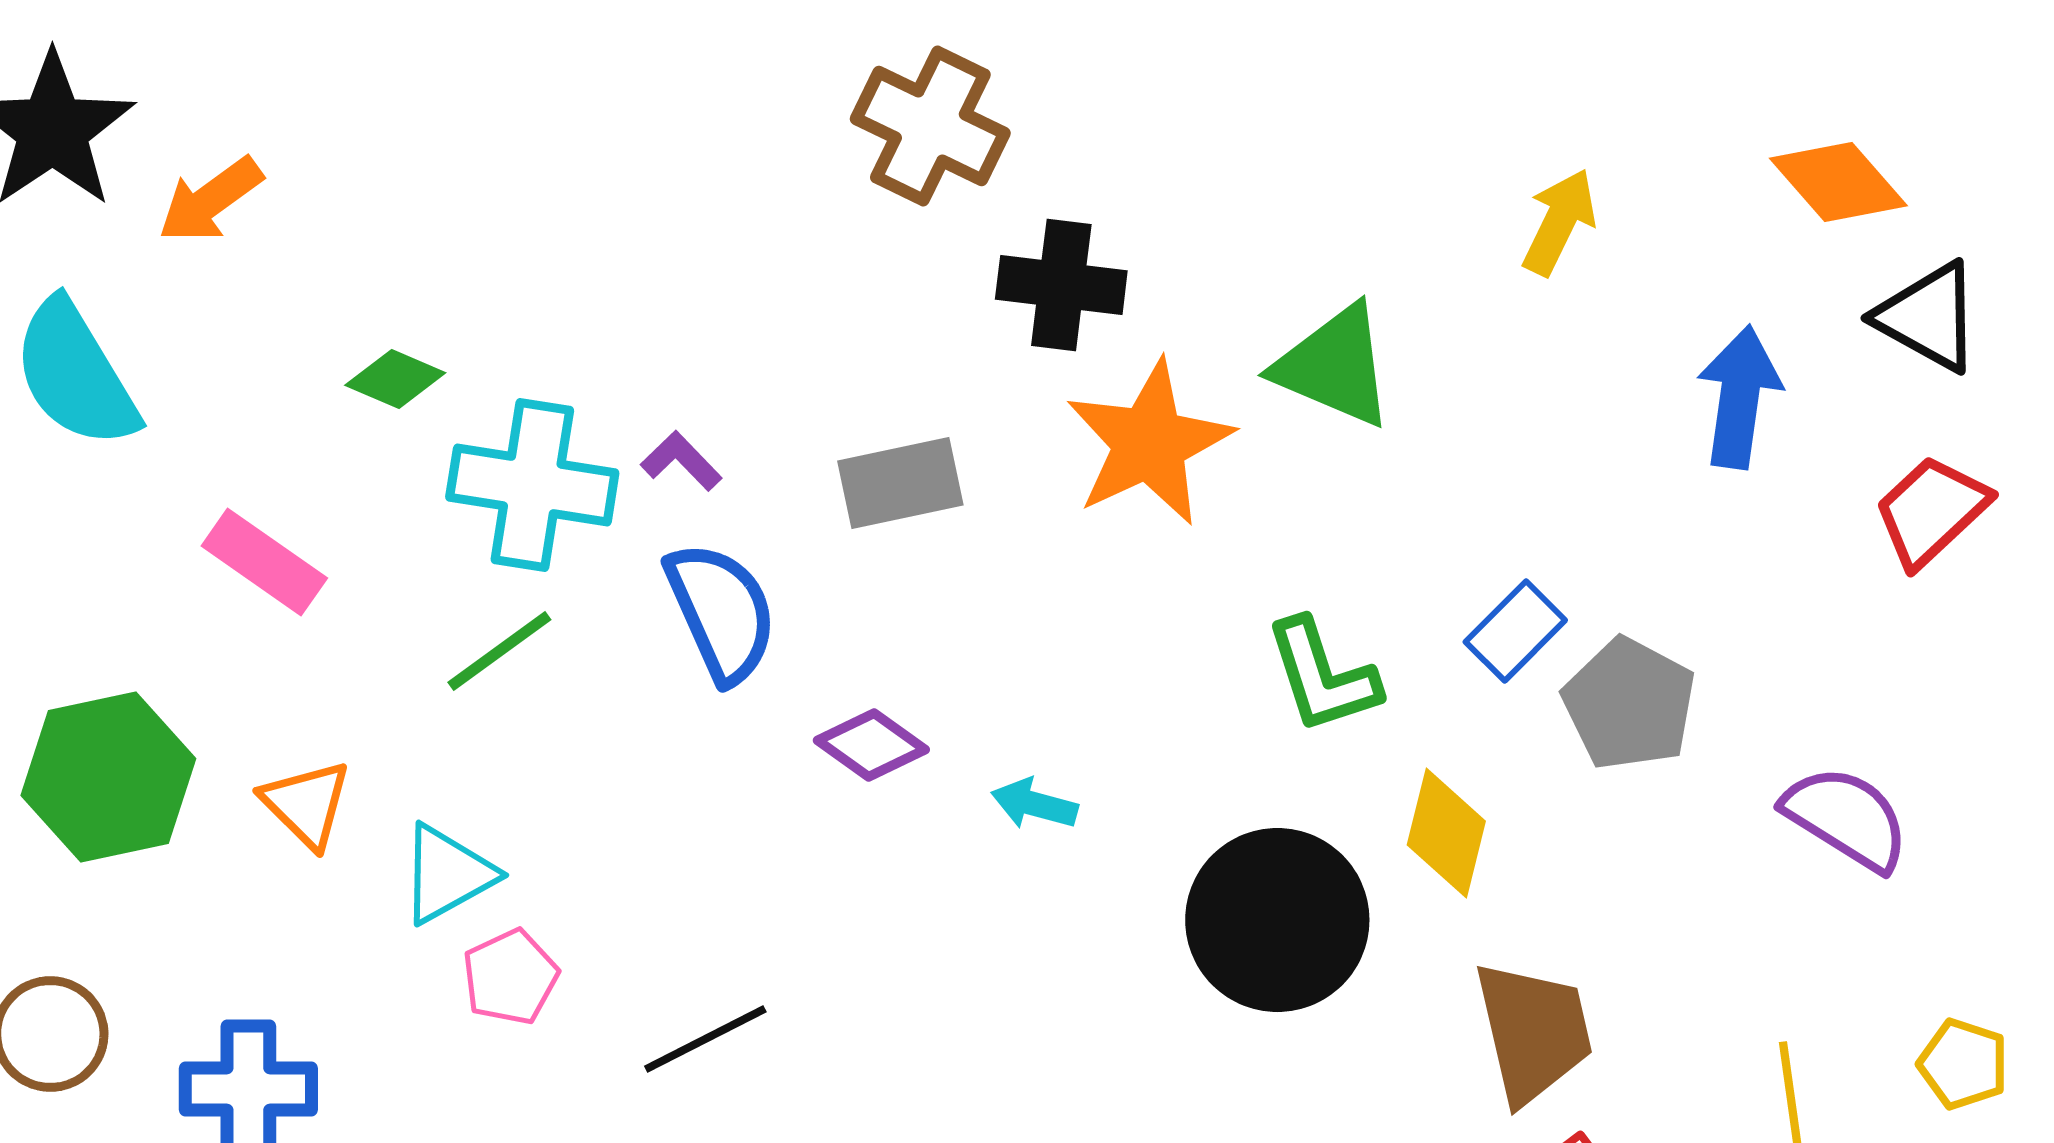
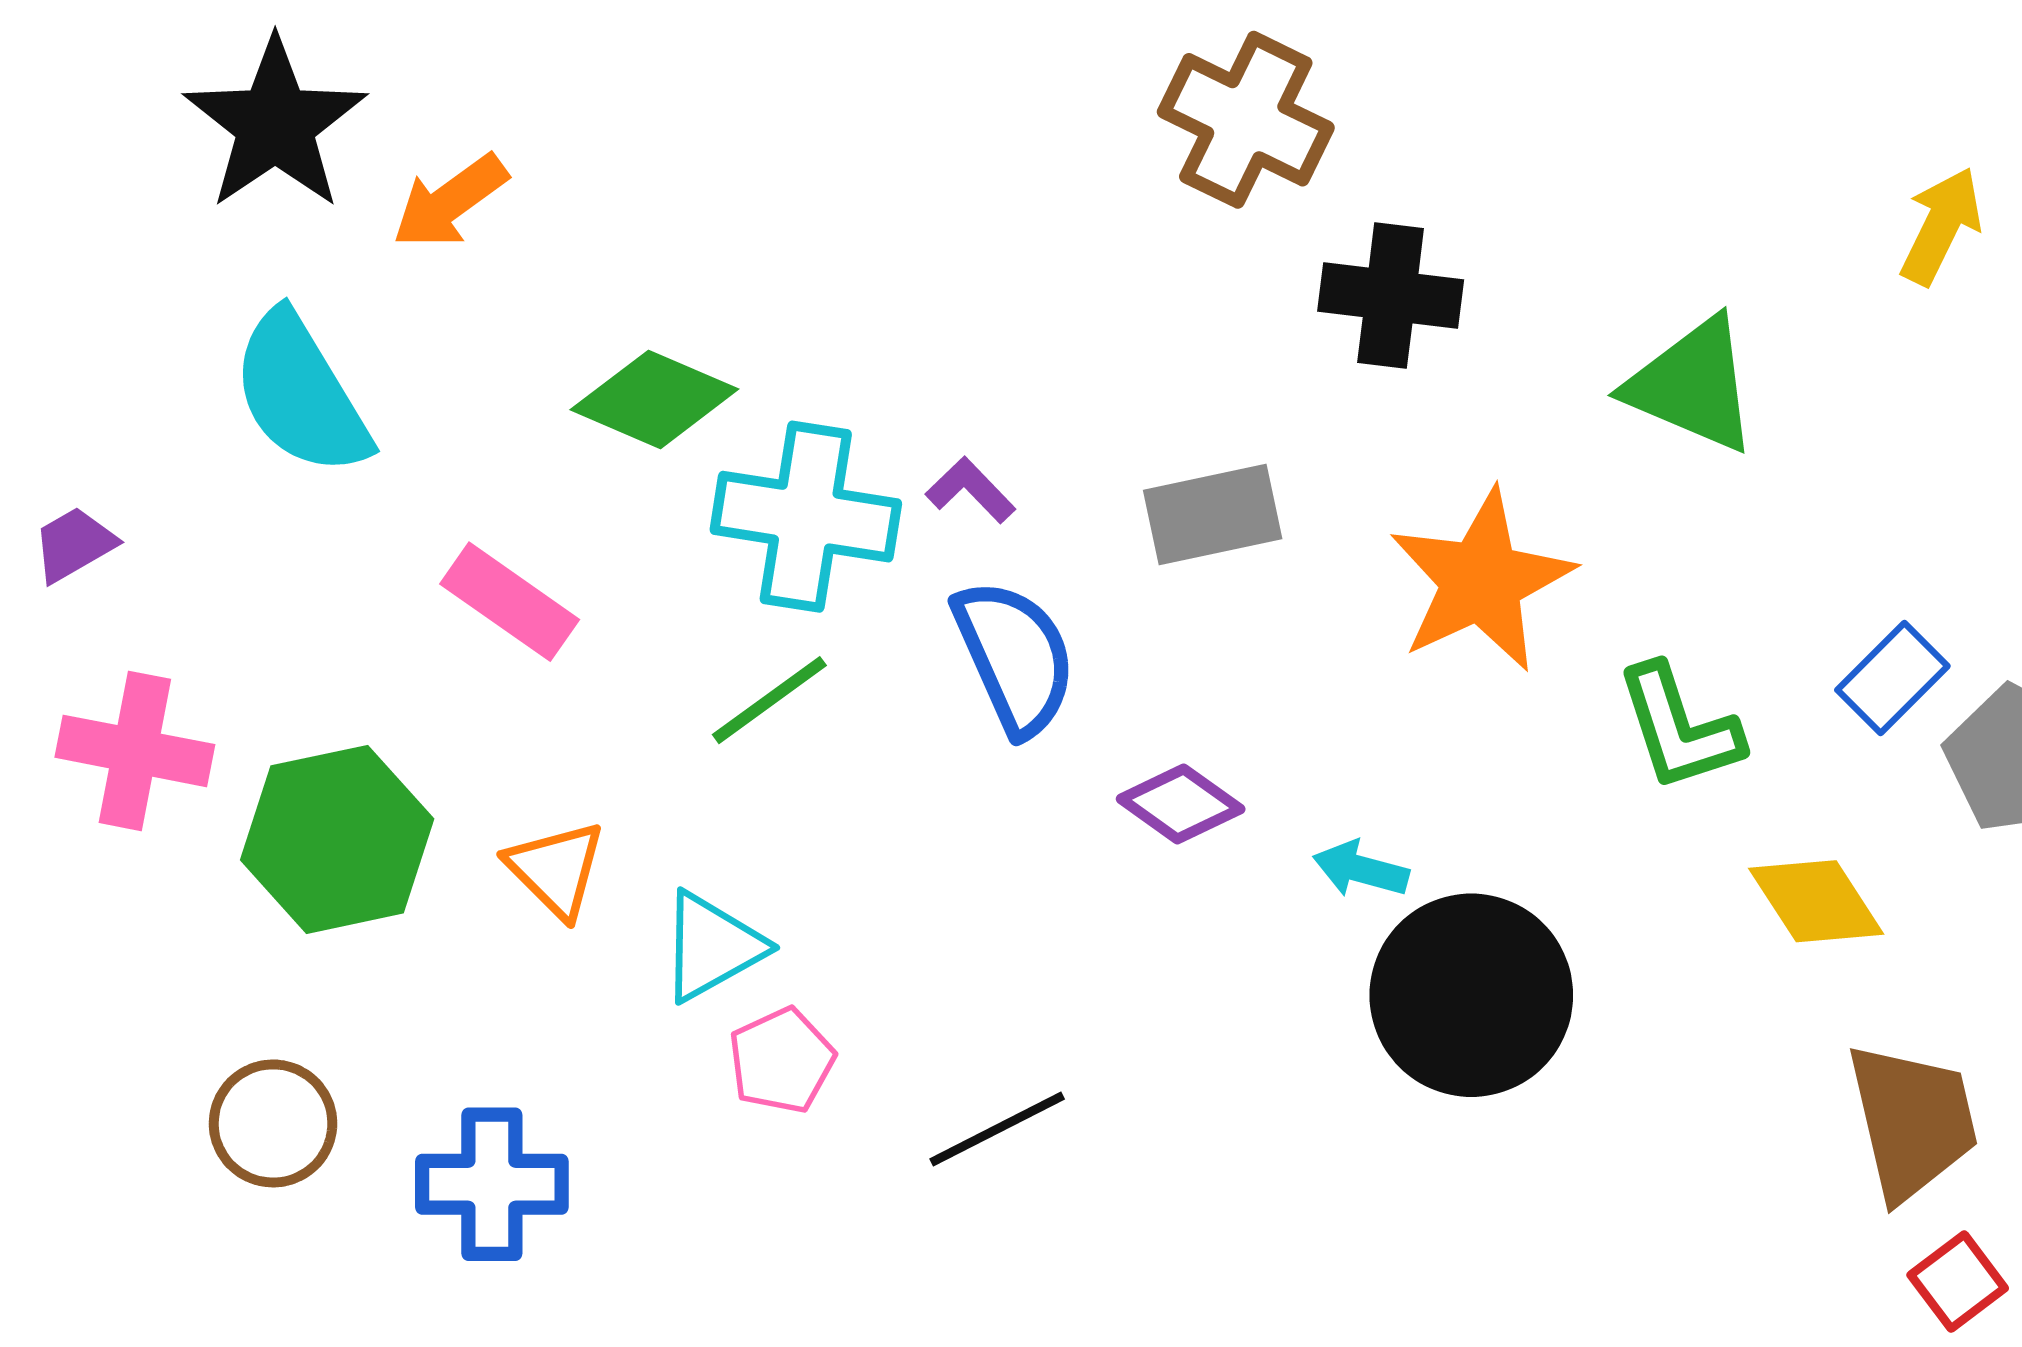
green diamond: (395, 379) -> (654, 399), size x1.5
orange star: (1149, 443) -> (1481, 581), moved
yellow diamond: (1446, 833) -> (1816, 901), turned -47
black circle: (1277, 920) -> (1471, 995), moved

